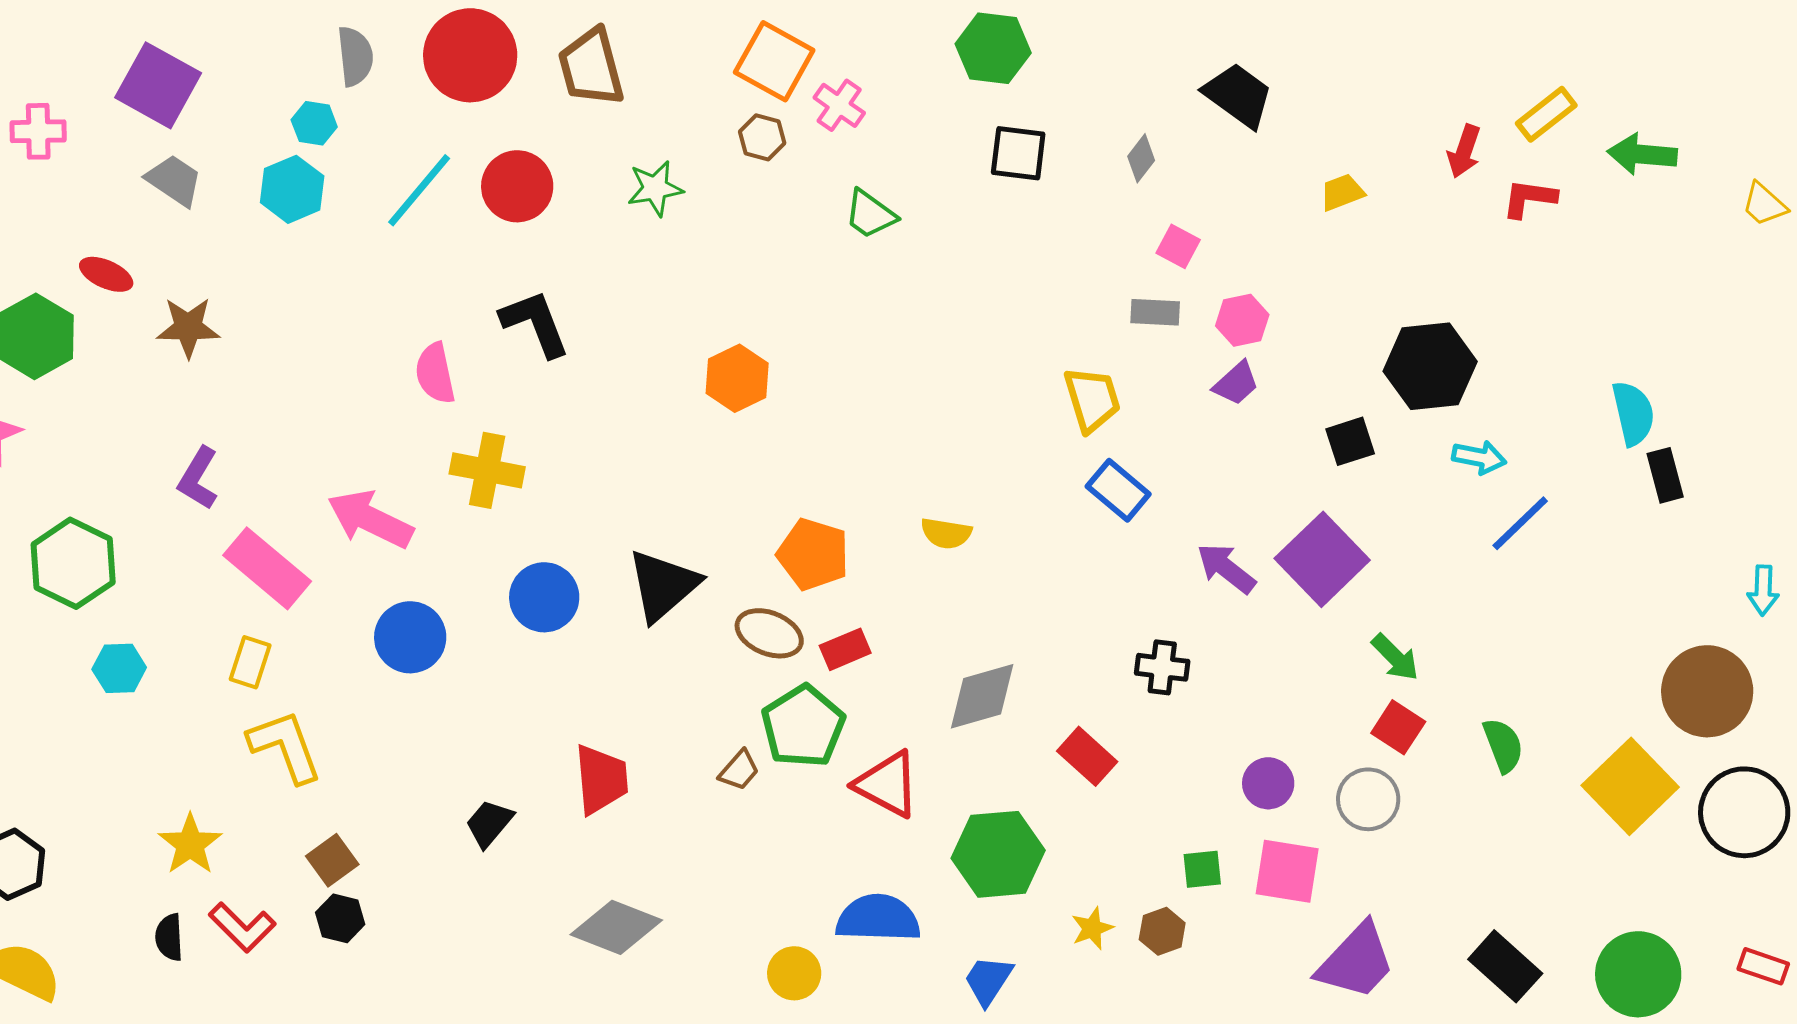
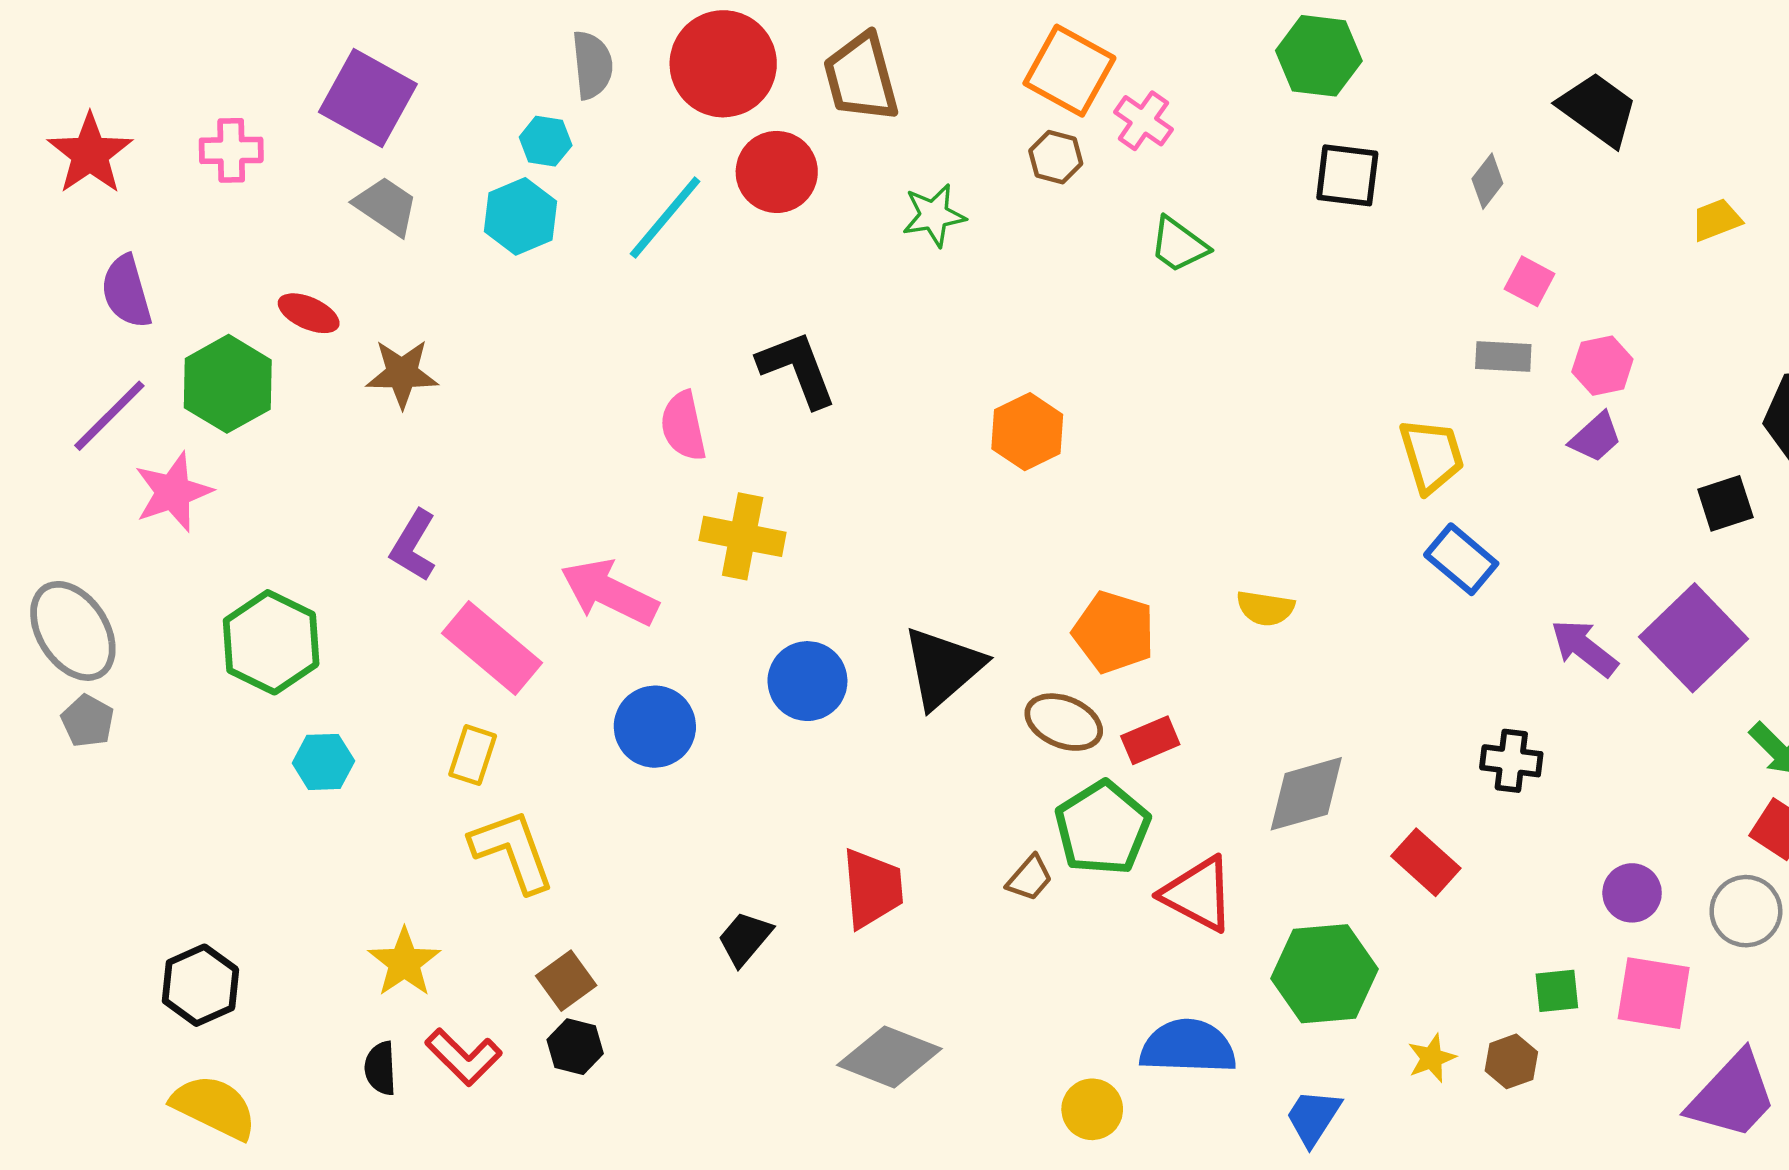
red circle: (517, 186) -> (777, 172), moved

